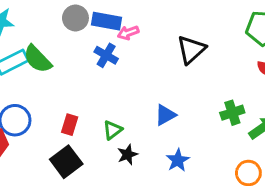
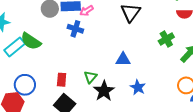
green cross: (232, 113) -> (166, 39), moved
blue triangle: (165, 115) -> (123, 59), turned 42
black star: (128, 155) -> (104, 91), size x1.5

